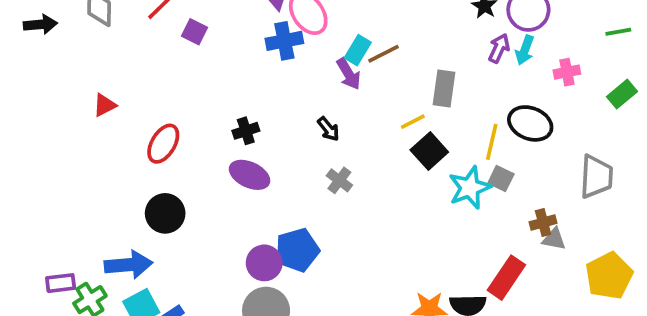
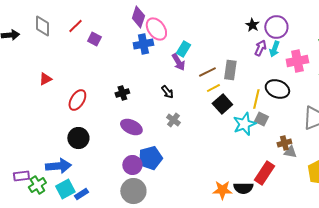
brown line: (383, 54) -> (207, 72), moved
pink cross: (567, 72) -> (297, 61), size x1.5
purple ellipse: (250, 175) -> (131, 127), moved

